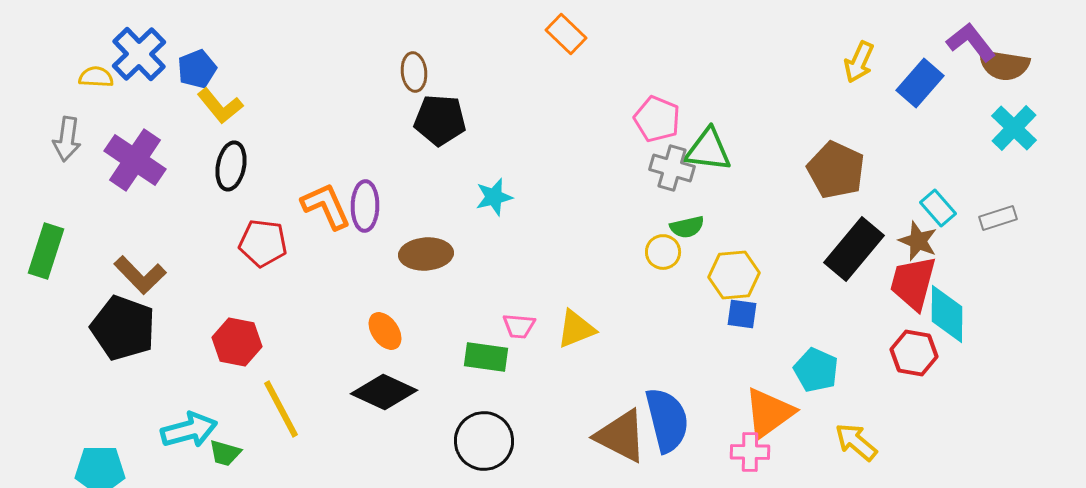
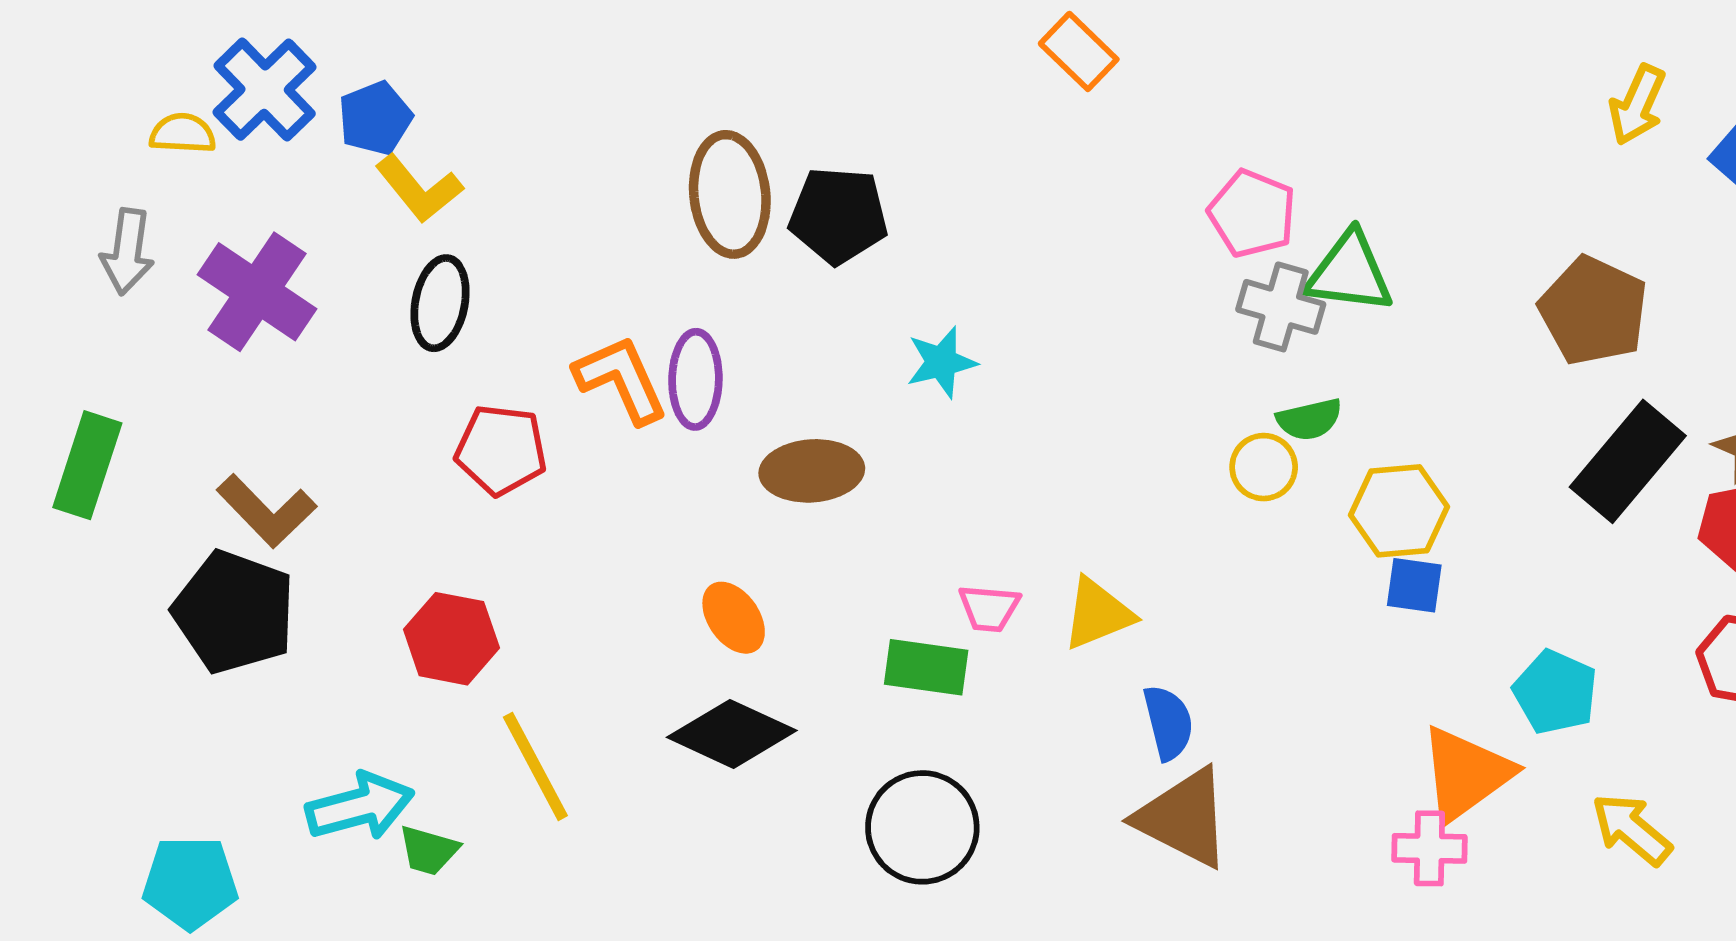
brown ellipse: (414, 72) -> (730, 194), moved, size x1.6
blue semicircle: (667, 420) -> (1168, 723), moved, size x0.6

